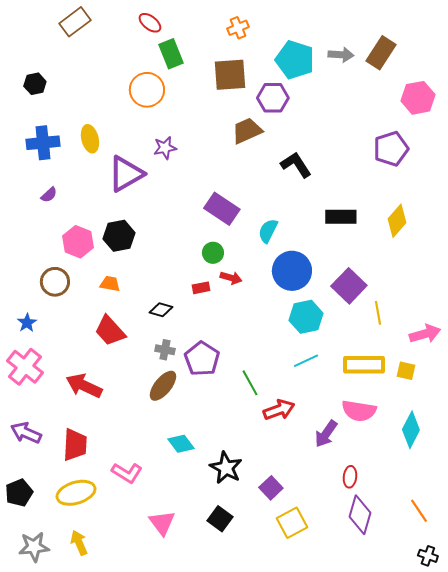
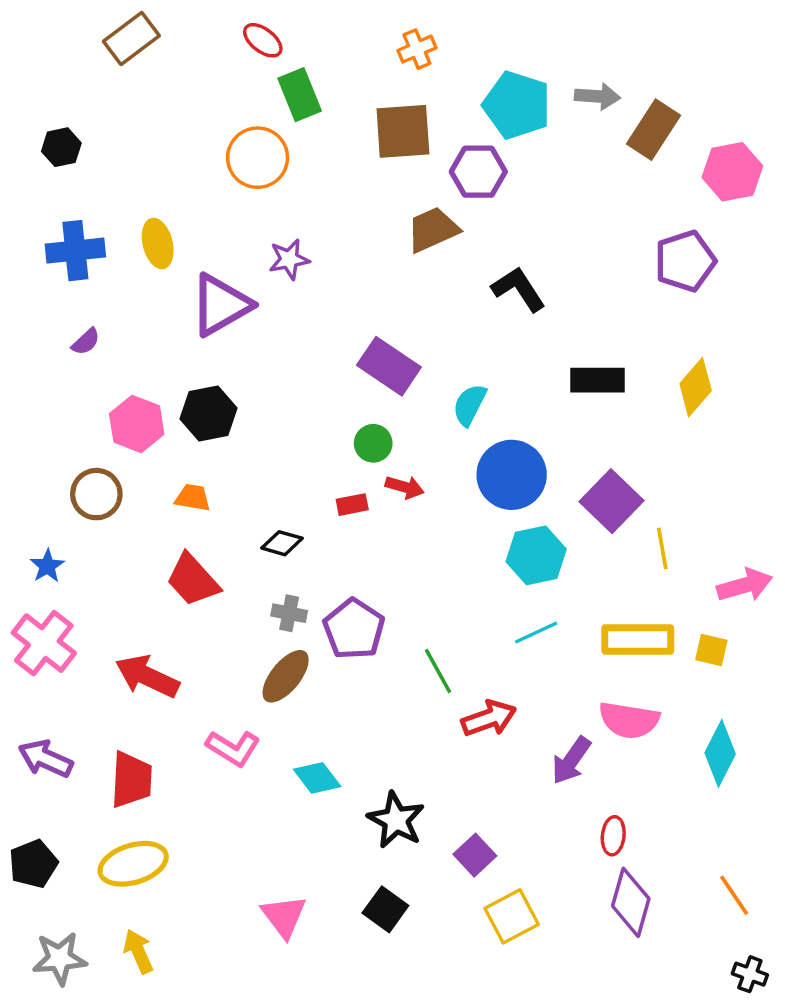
brown rectangle: (381, 53) -> (654, 130), moved
pink L-shape: (127, 473) -> (233, 748), moved

